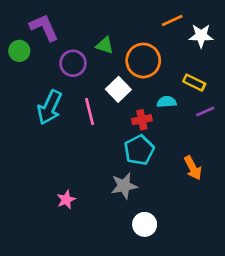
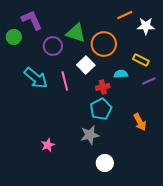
green triangle: (105, 45) -> (76, 33), size x1.5
cyan arrow: (50, 107) -> (36, 78), turned -75

